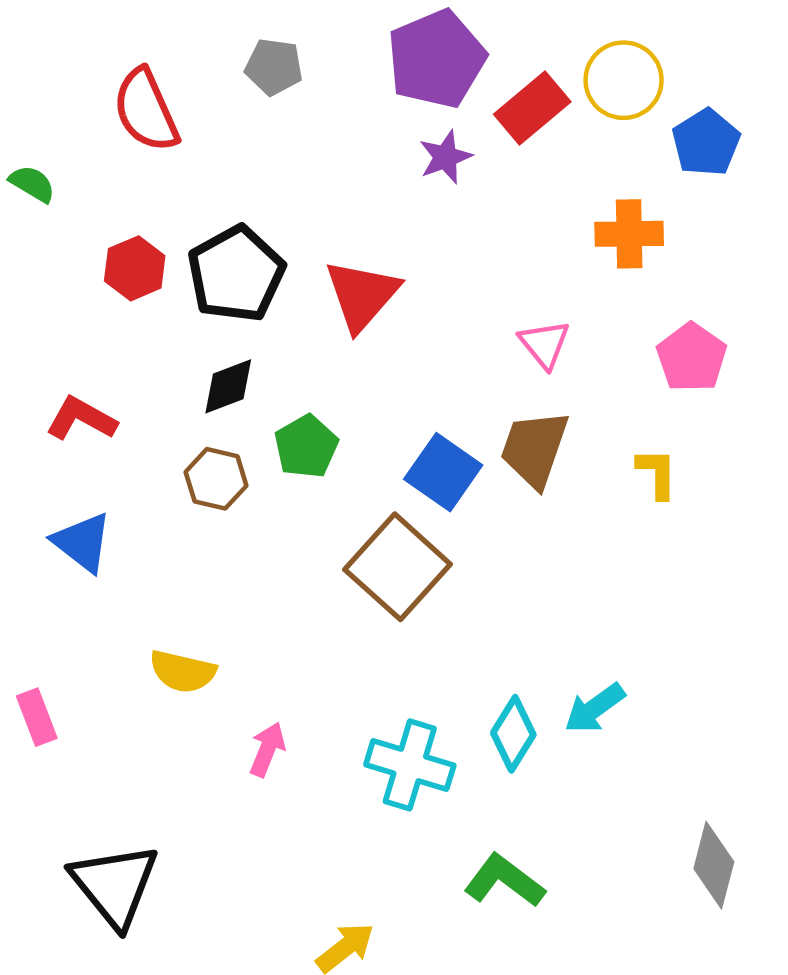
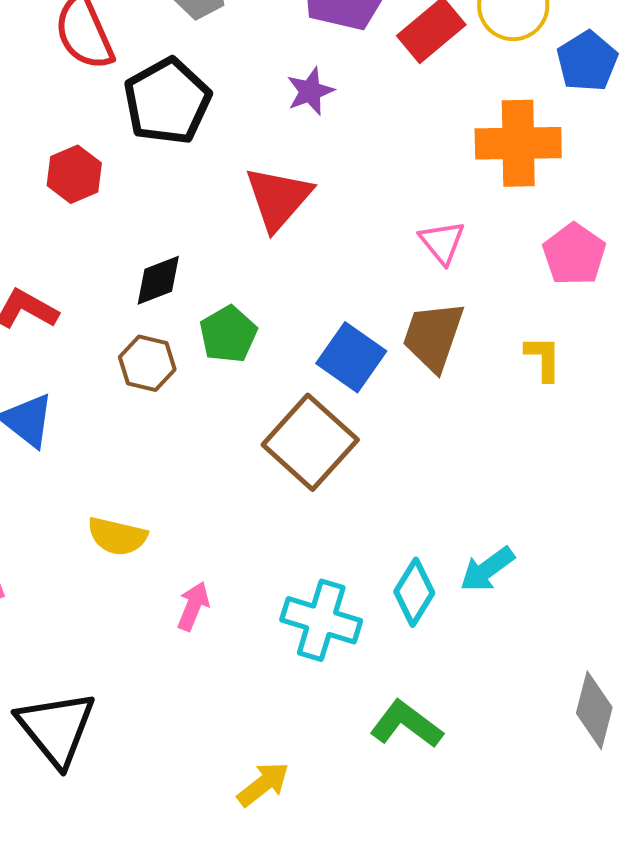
purple star: (445, 157) -> (310, 91), moved
orange cross: (629, 234) -> (518, 143), size x1.4
black pentagon: (236, 274) -> (167, 101), moved

